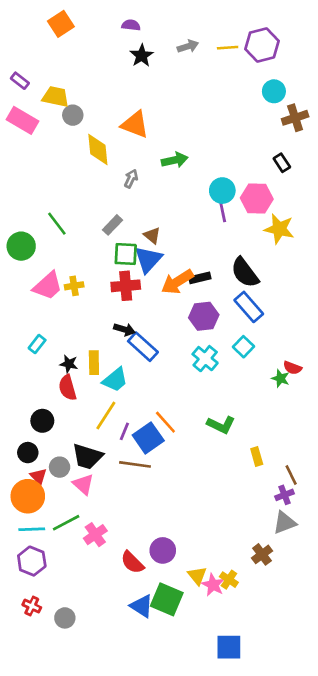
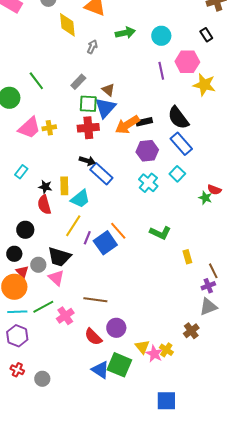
cyan circle: (222, 191) -> (161, 36), moved
brown line: (135, 464) -> (95, 300), moved

